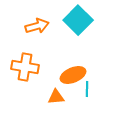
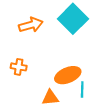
orange cross: (25, 67) -> (19, 67), size x0.6

